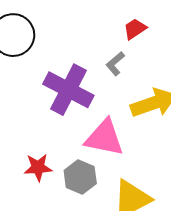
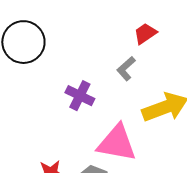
purple cross: (68, 90) -> (80, 96), size x0.6

